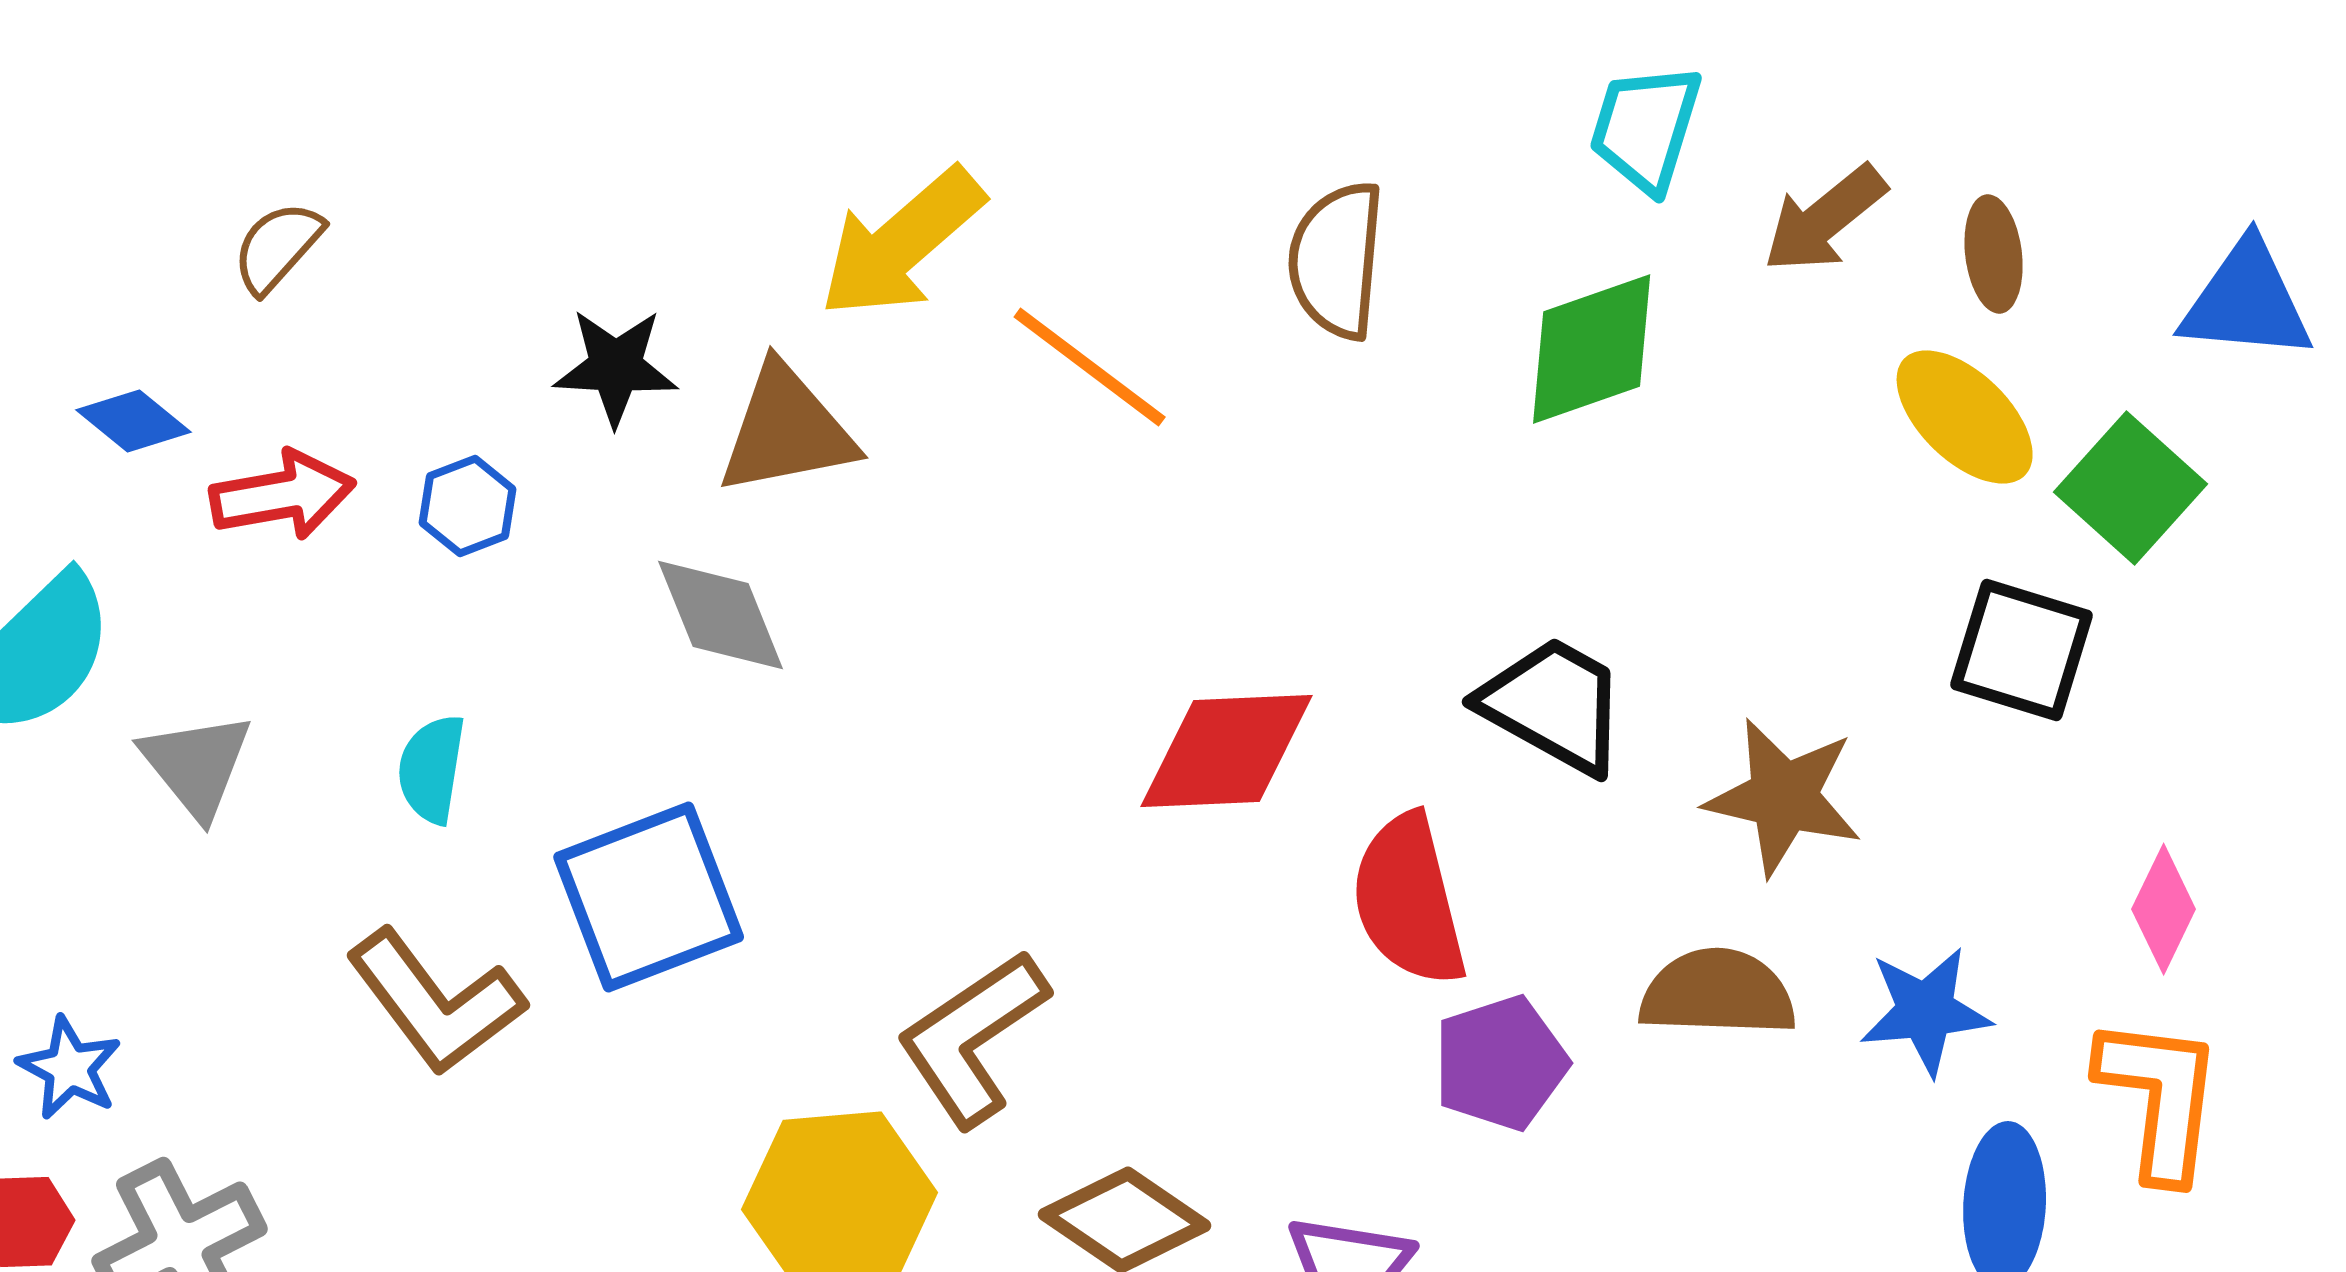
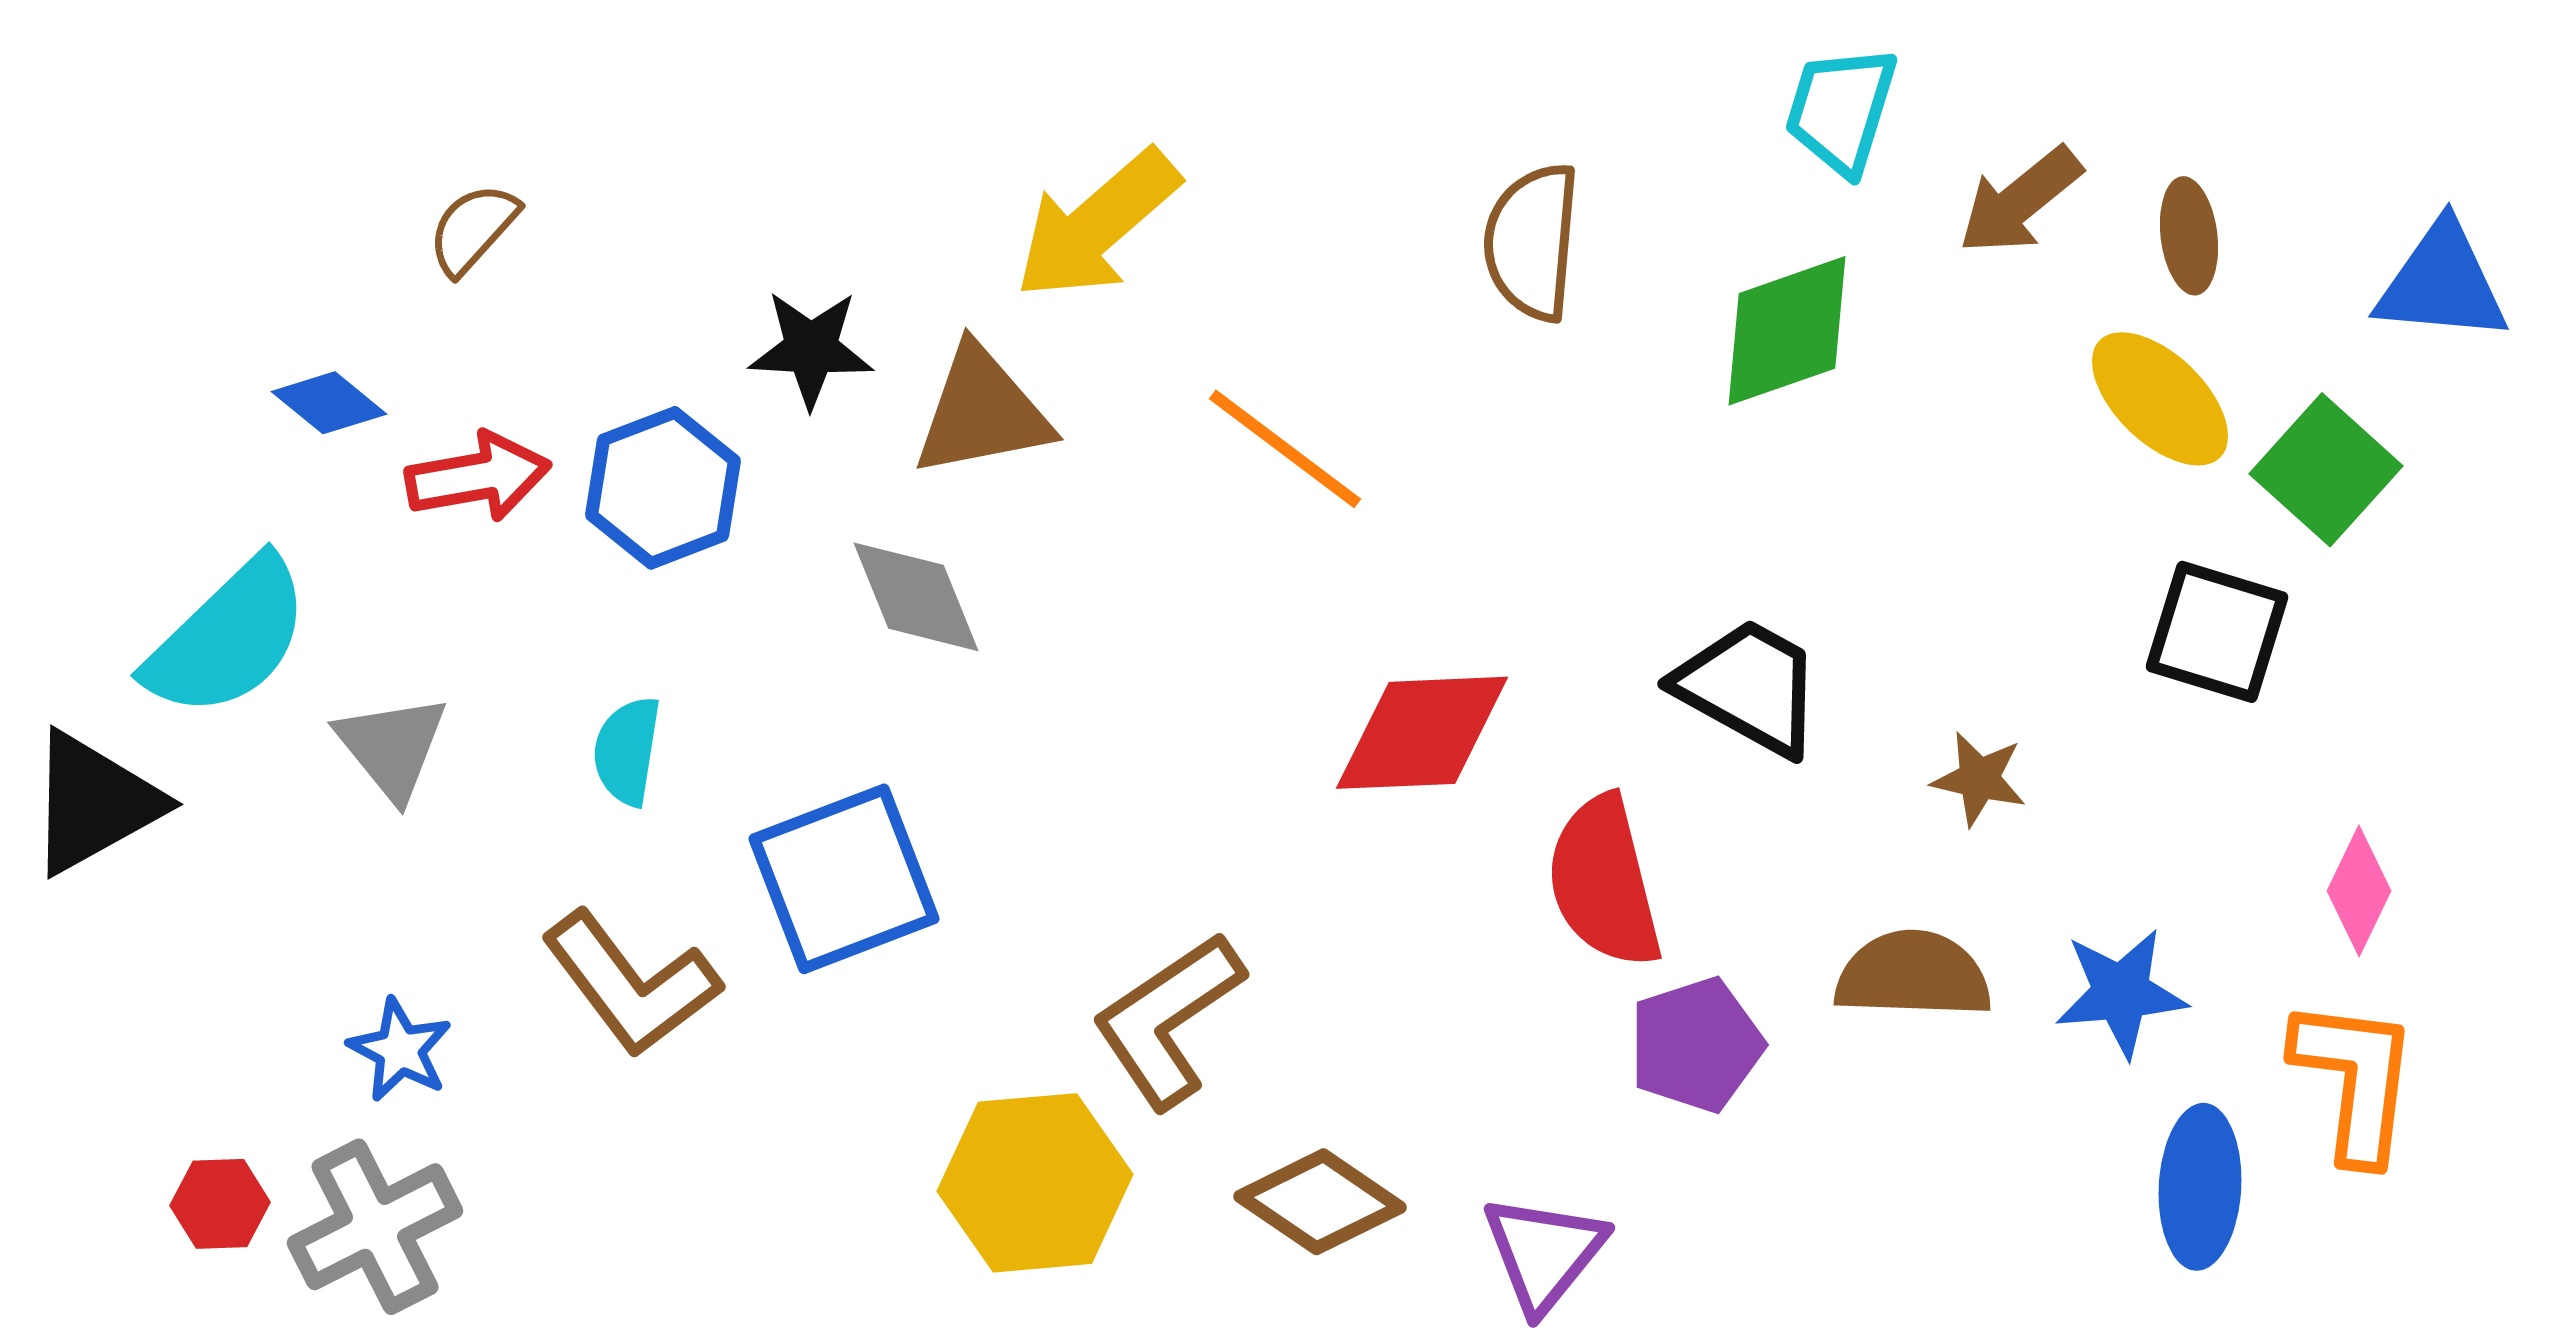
orange line: (1090, 367) -> (1285, 449), moved
blue hexagon: (468, 506) -> (663, 488), size x1.6
brown star: (1784, 797) -> (1979, 779), size x0.6
blue star: (70, 1068) -> (400, 1050), moved

